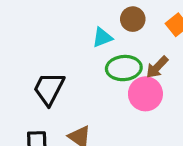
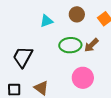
cyan triangle: (102, 37) -> (46, 21), moved
pink circle: (145, 94) -> (83, 78), moved

